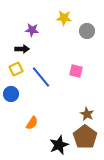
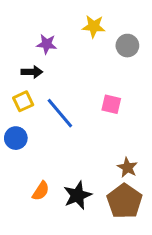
orange semicircle: (32, 123) -> (41, 191), moved
black star: (59, 145) -> (77, 195), moved

